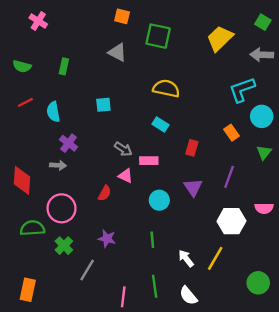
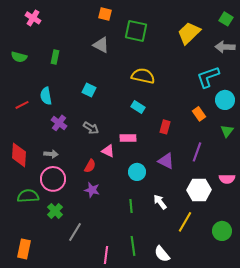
red line: (25, 102) -> (22, 105), moved
cyan square: (103, 105) -> (89, 90), turned 32
gray arrow: (123, 149) -> (91, 128), moved
gray arrow: (58, 165) -> (51, 154), moved
purple triangle: (193, 187) -> (166, 161), turned -30
purple star: (107, 239) -> (92, 190), moved
white arrow: (186, 258) -> (160, 202), moved
green circle: (258, 283) -> (222, 231), moved

